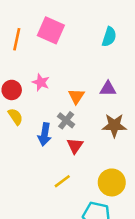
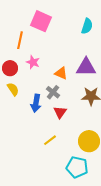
orange line: (17, 39) -> (20, 40), moved
purple triangle: (108, 89) -> (86, 67), size x1.5
orange triangle: (76, 96) -> (61, 73), turned -40

